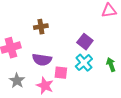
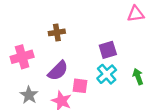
purple square: (85, 42) -> (108, 50), turned 35
purple semicircle: (42, 60) -> (58, 71), turned -54

